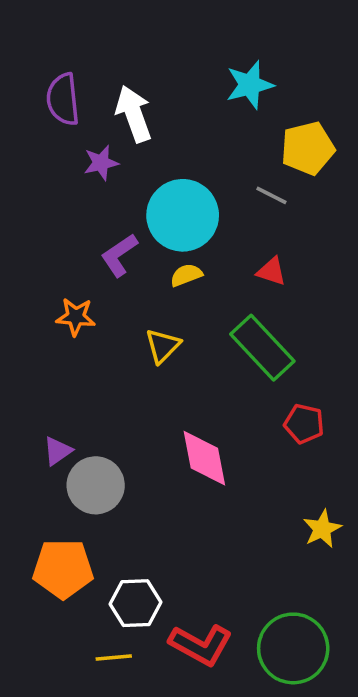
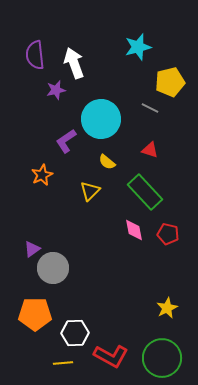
yellow semicircle: (186, 275) -> (107, 162), moved, turned -120
orange star: (76, 317) -> (42, 175), turned -30
pink diamond: (204, 458) -> (134, 230), moved, size x0.7
yellow star: (322, 529) -> (167, 308), moved

